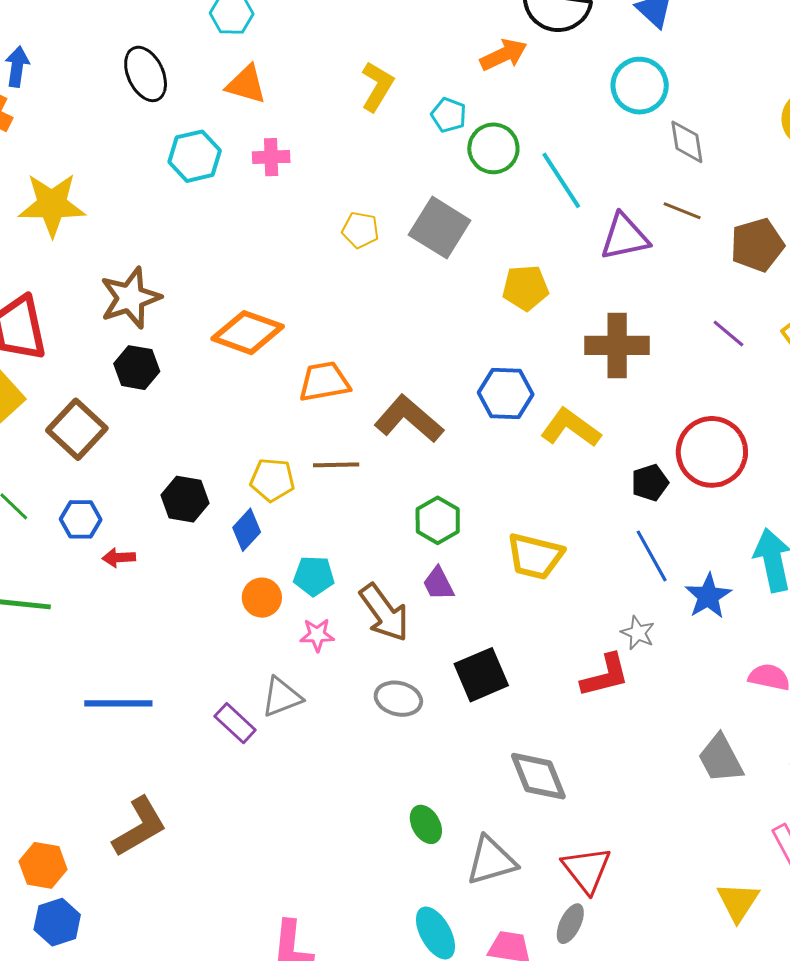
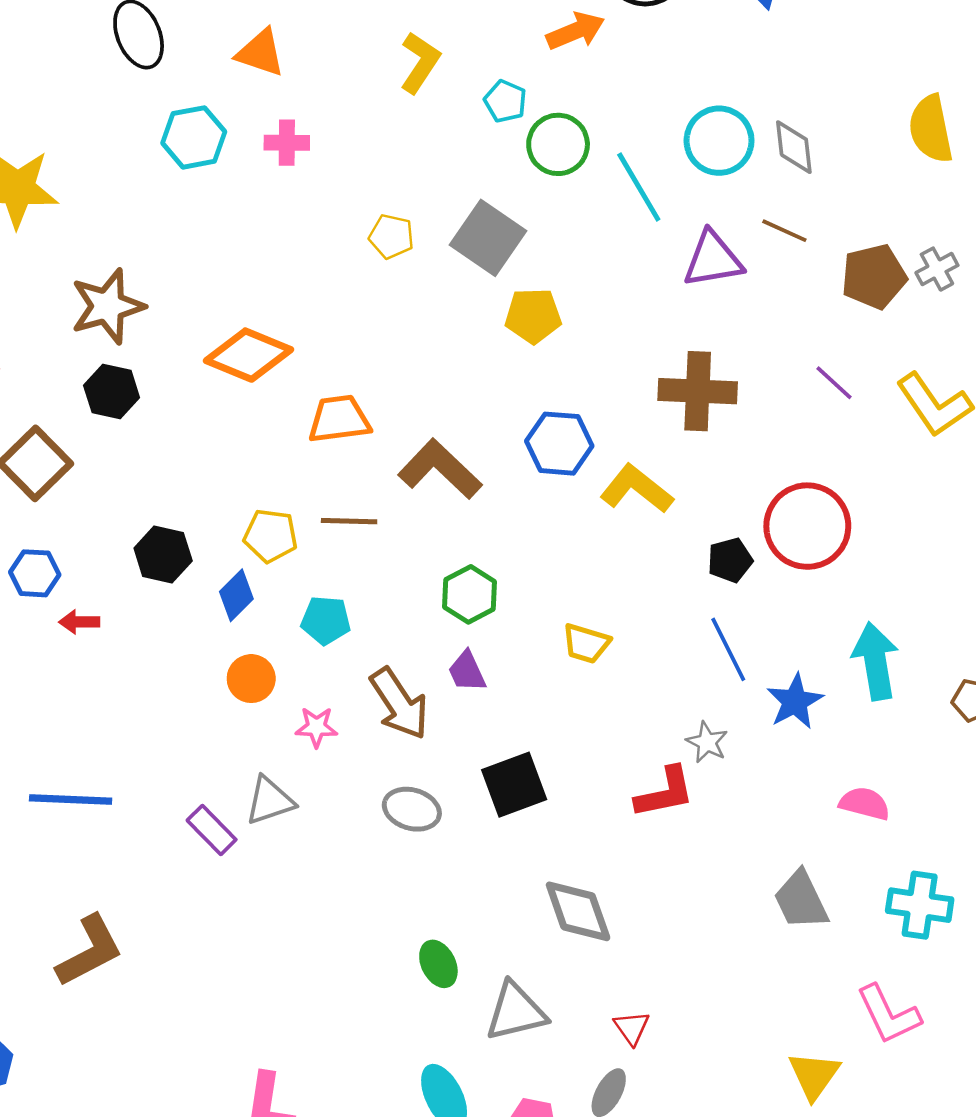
cyan circle: (640, 86) -> (719, 141), moved
yellow pentagon: (525, 288) -> (533, 316), moved
yellow trapezoid: (535, 556) -> (586, 643), size x0.7
cyan pentagon: (314, 576) -> (326, 620), moved
red triangle: (587, 870) -> (632, 1028), size x0.6

